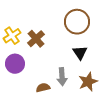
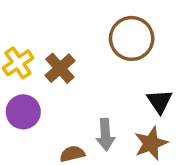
black triangle: (80, 53) -> (160, 101), moved

